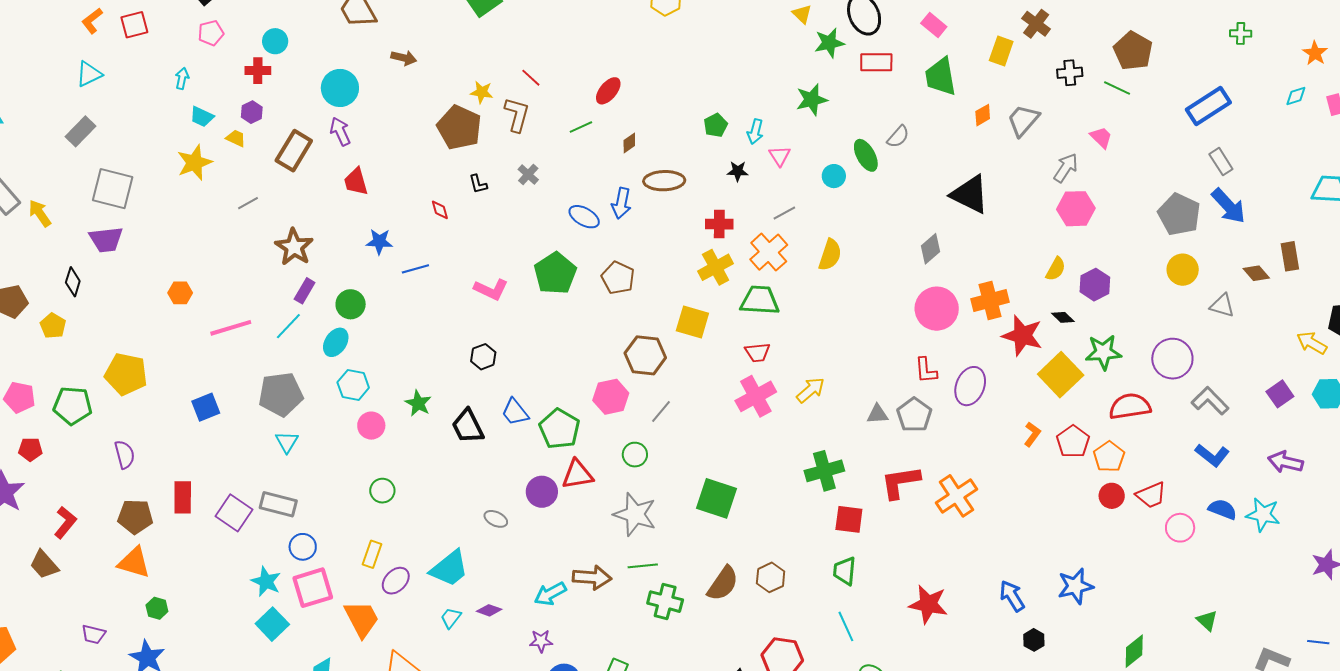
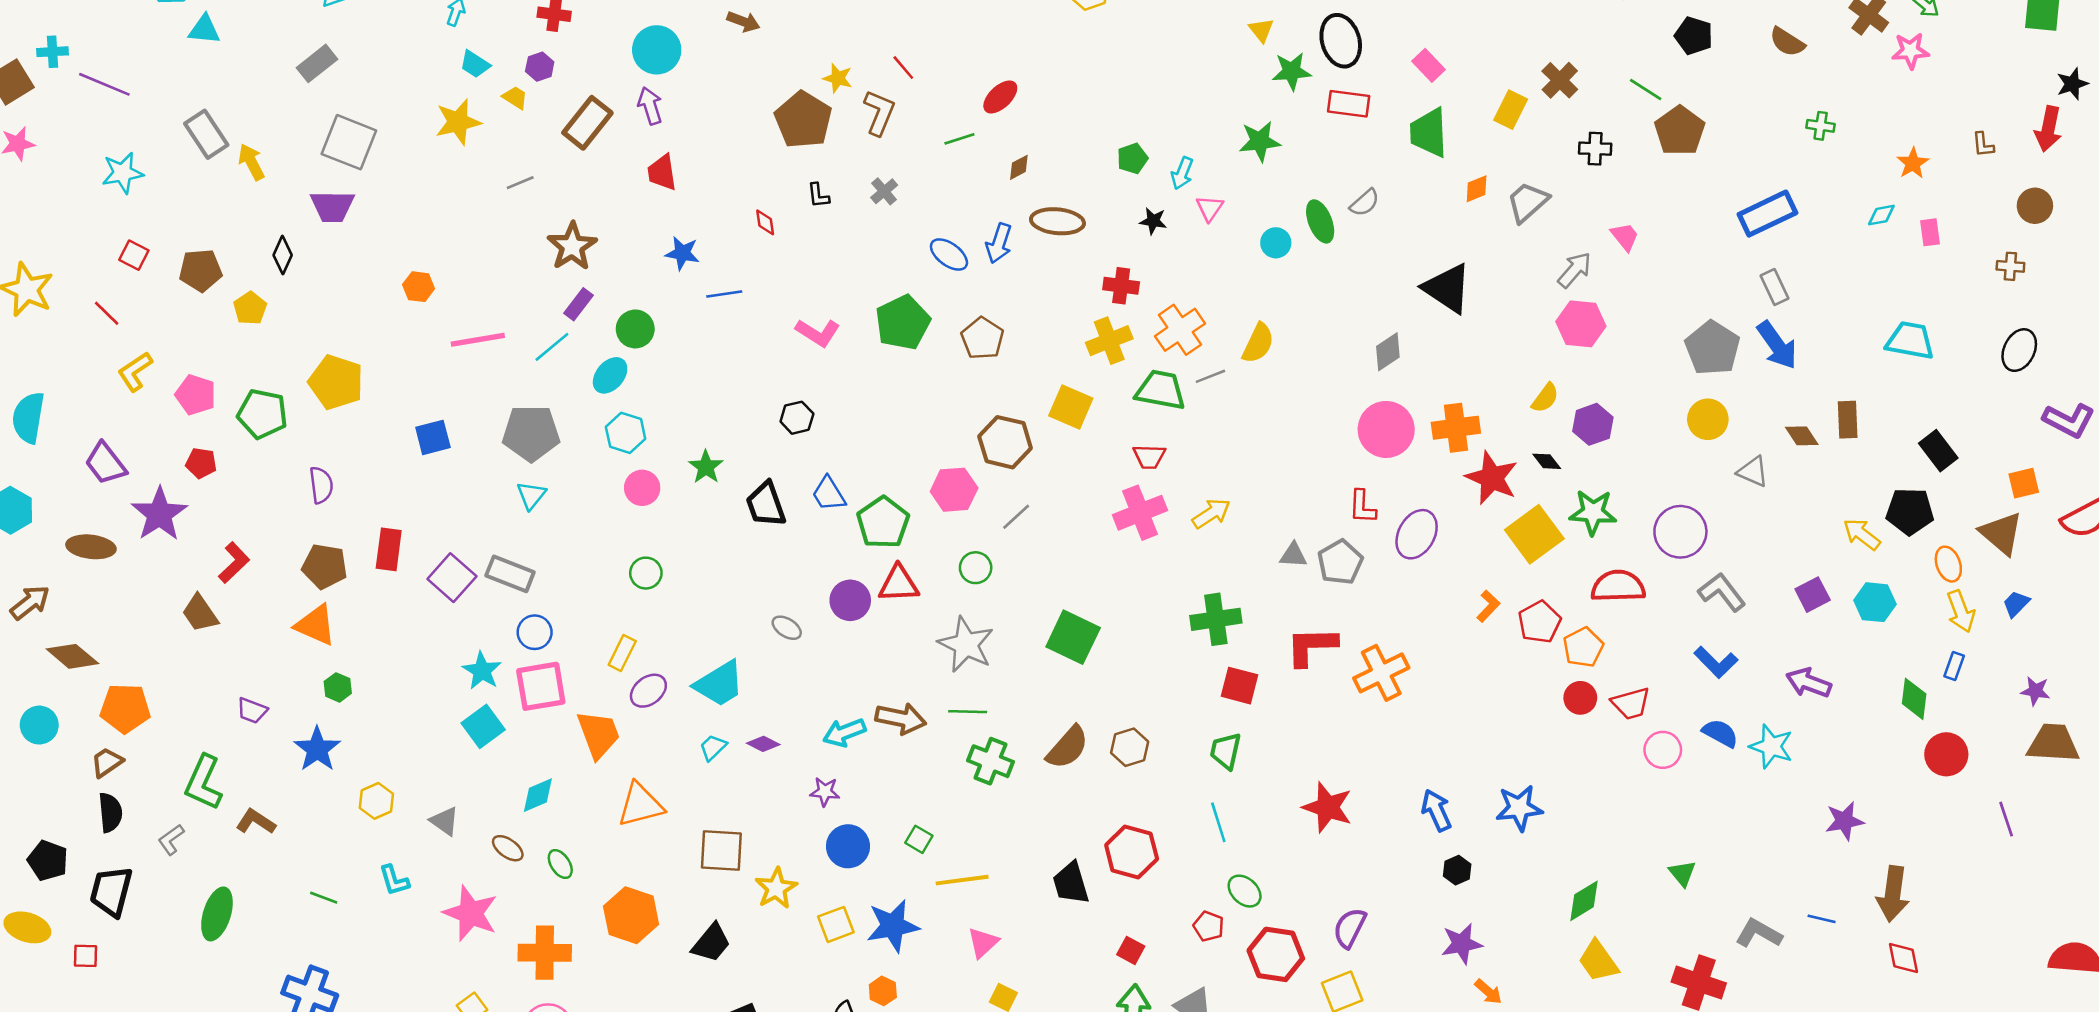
green line: (1117, 88) -> (1646, 89), moved
gray line: (784, 213) -> (1210, 376), moved

